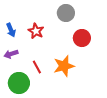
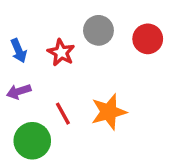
gray circle: (66, 13) -> (98, 30), moved
red circle: (82, 38) -> (148, 39), moved

